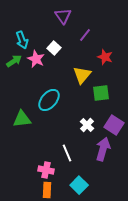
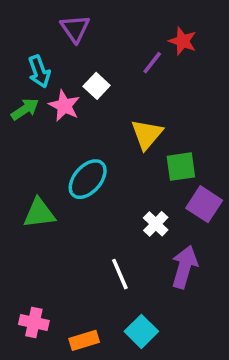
purple triangle: (63, 16) -> (75, 29), moved
red star: (105, 57) -> (183, 41), moved
purple square: (114, 125) -> (204, 204), moved
pink cross: (46, 170) -> (34, 322), moved
orange rectangle: (47, 190) -> (84, 340), turned 70

